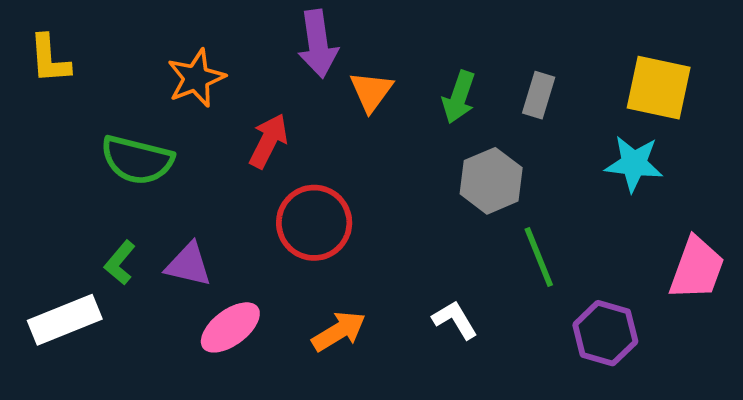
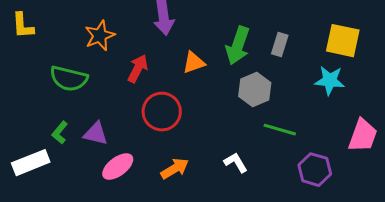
orange triangle: (371, 91) -> (194, 63), moved, turned 35
green arrow: (459, 97) -> (238, 46), size x1.4
green line: (539, 257) -> (280, 130), turned -52

